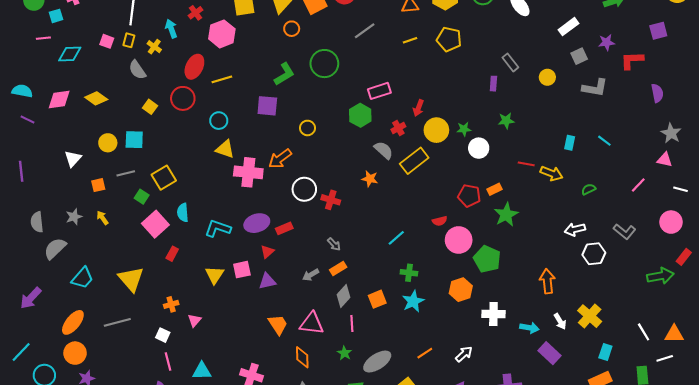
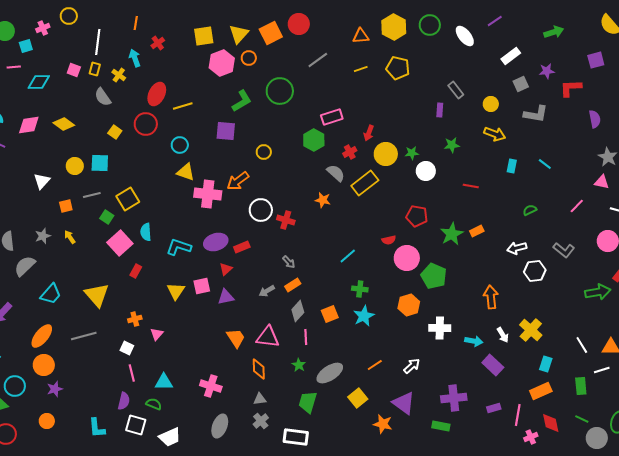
pink hexagon: (222, 34) -> (222, 63), moved
yellow arrow: (552, 173) -> (495, 134), moved
orange rectangle: (495, 189) -> (477, 231), moved

